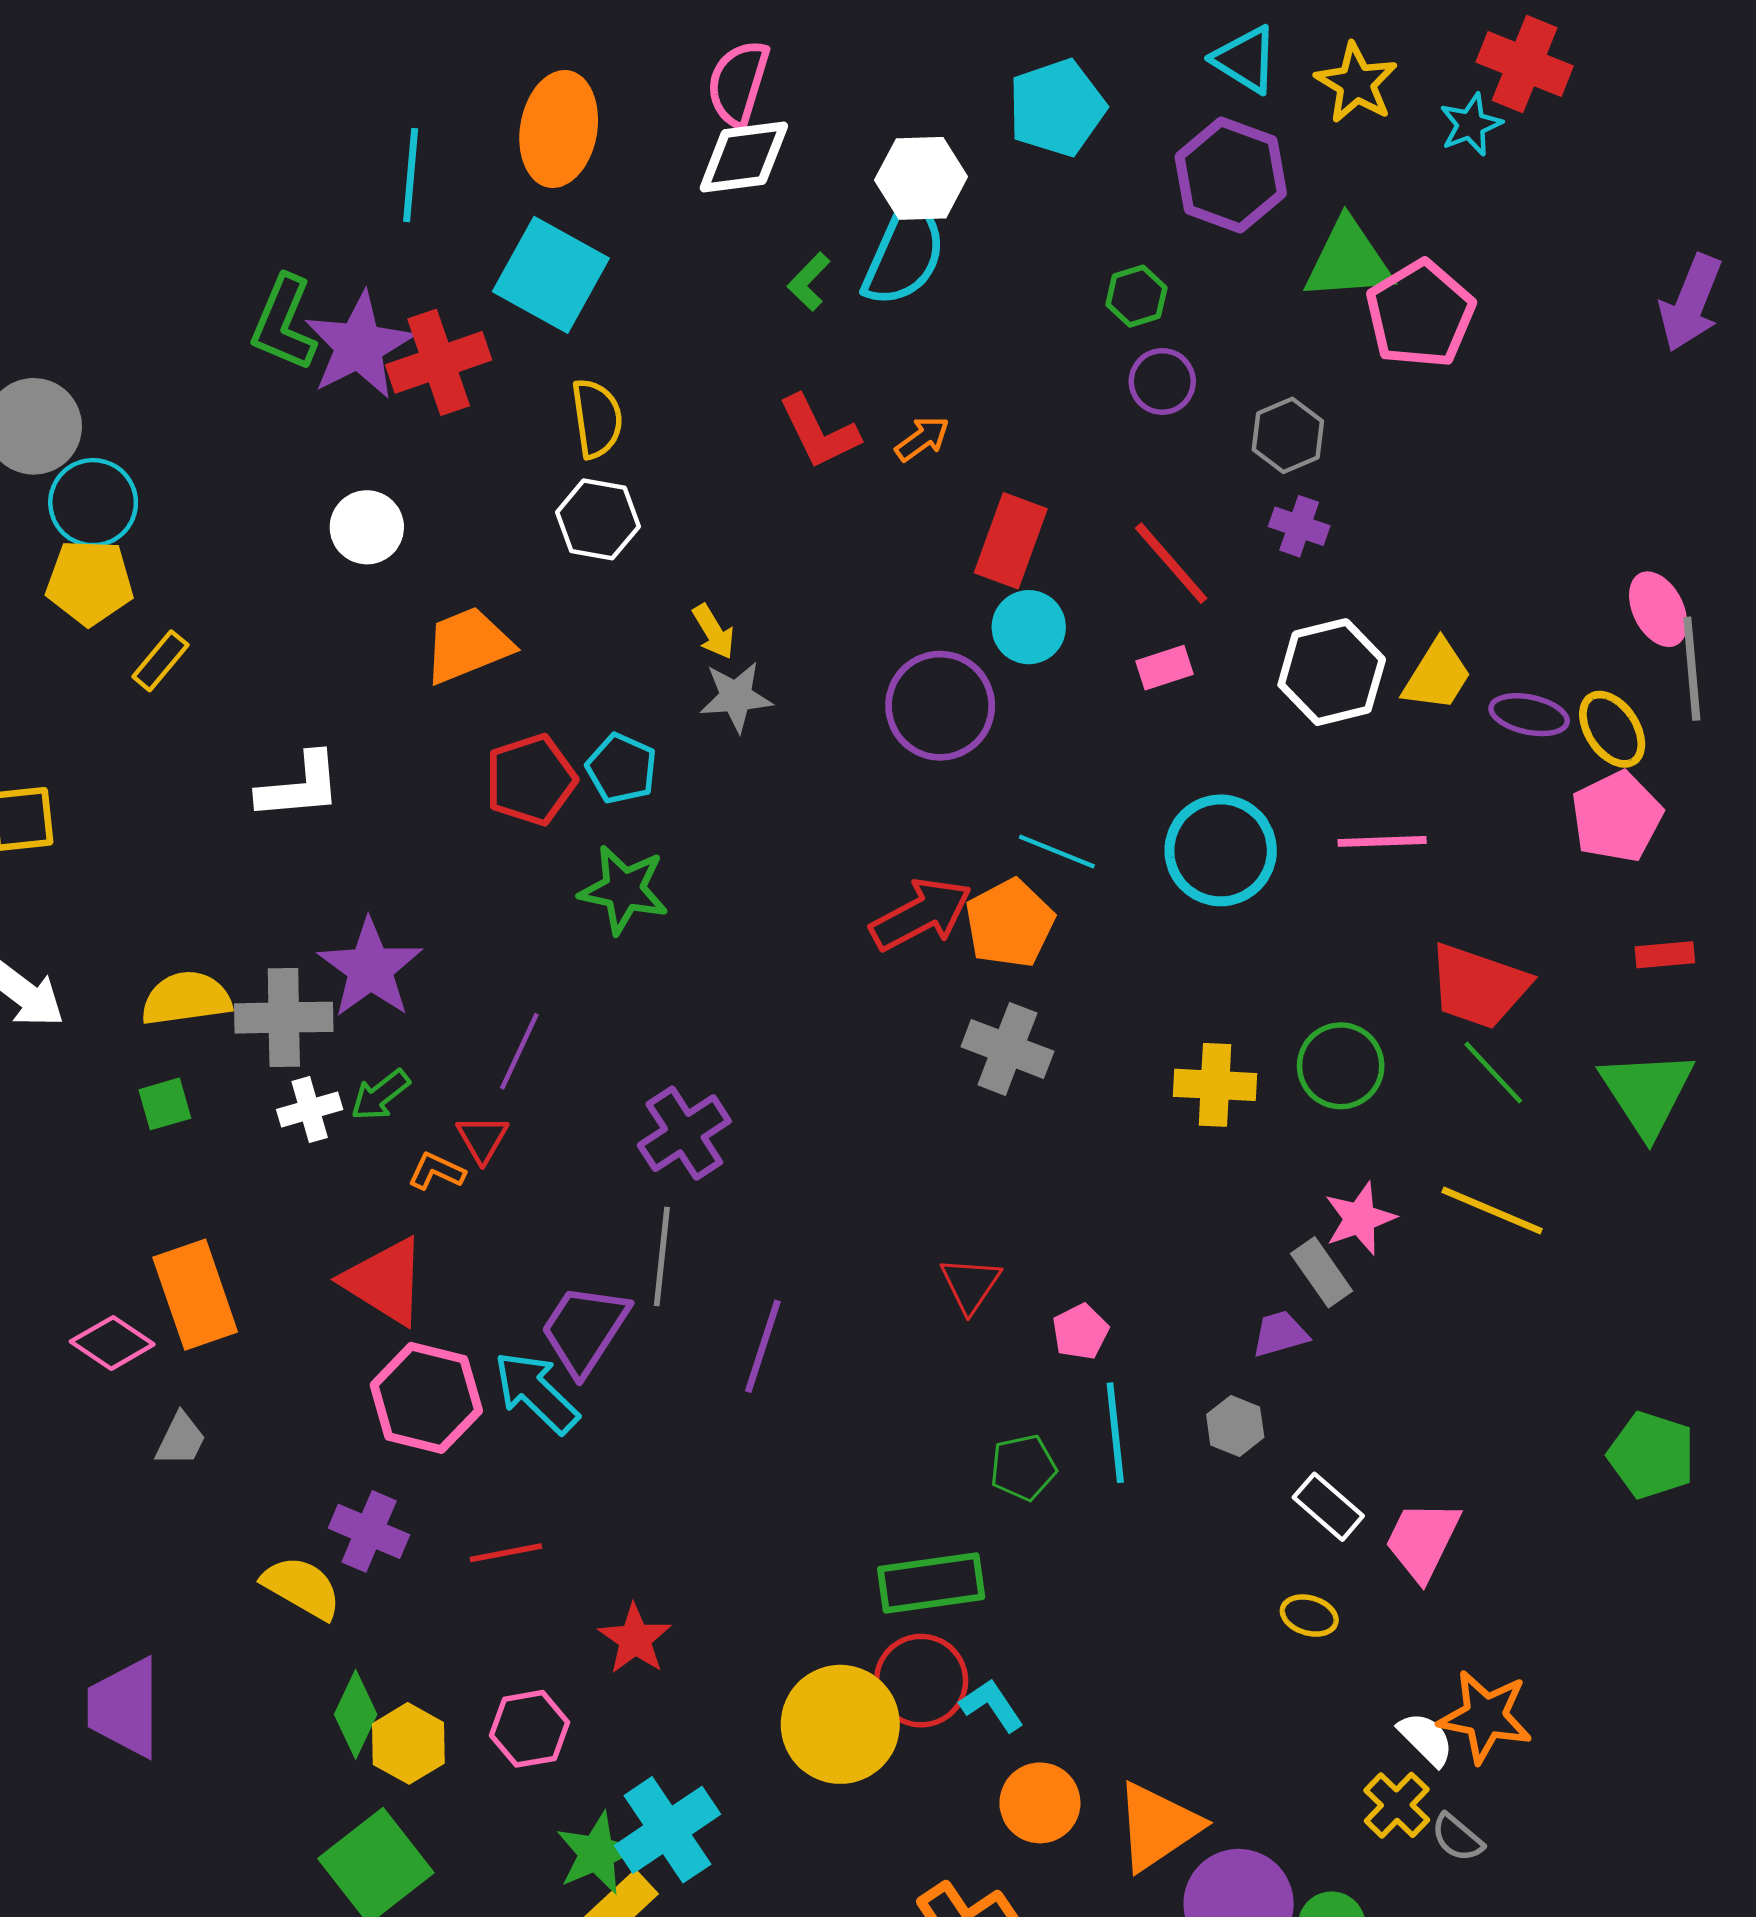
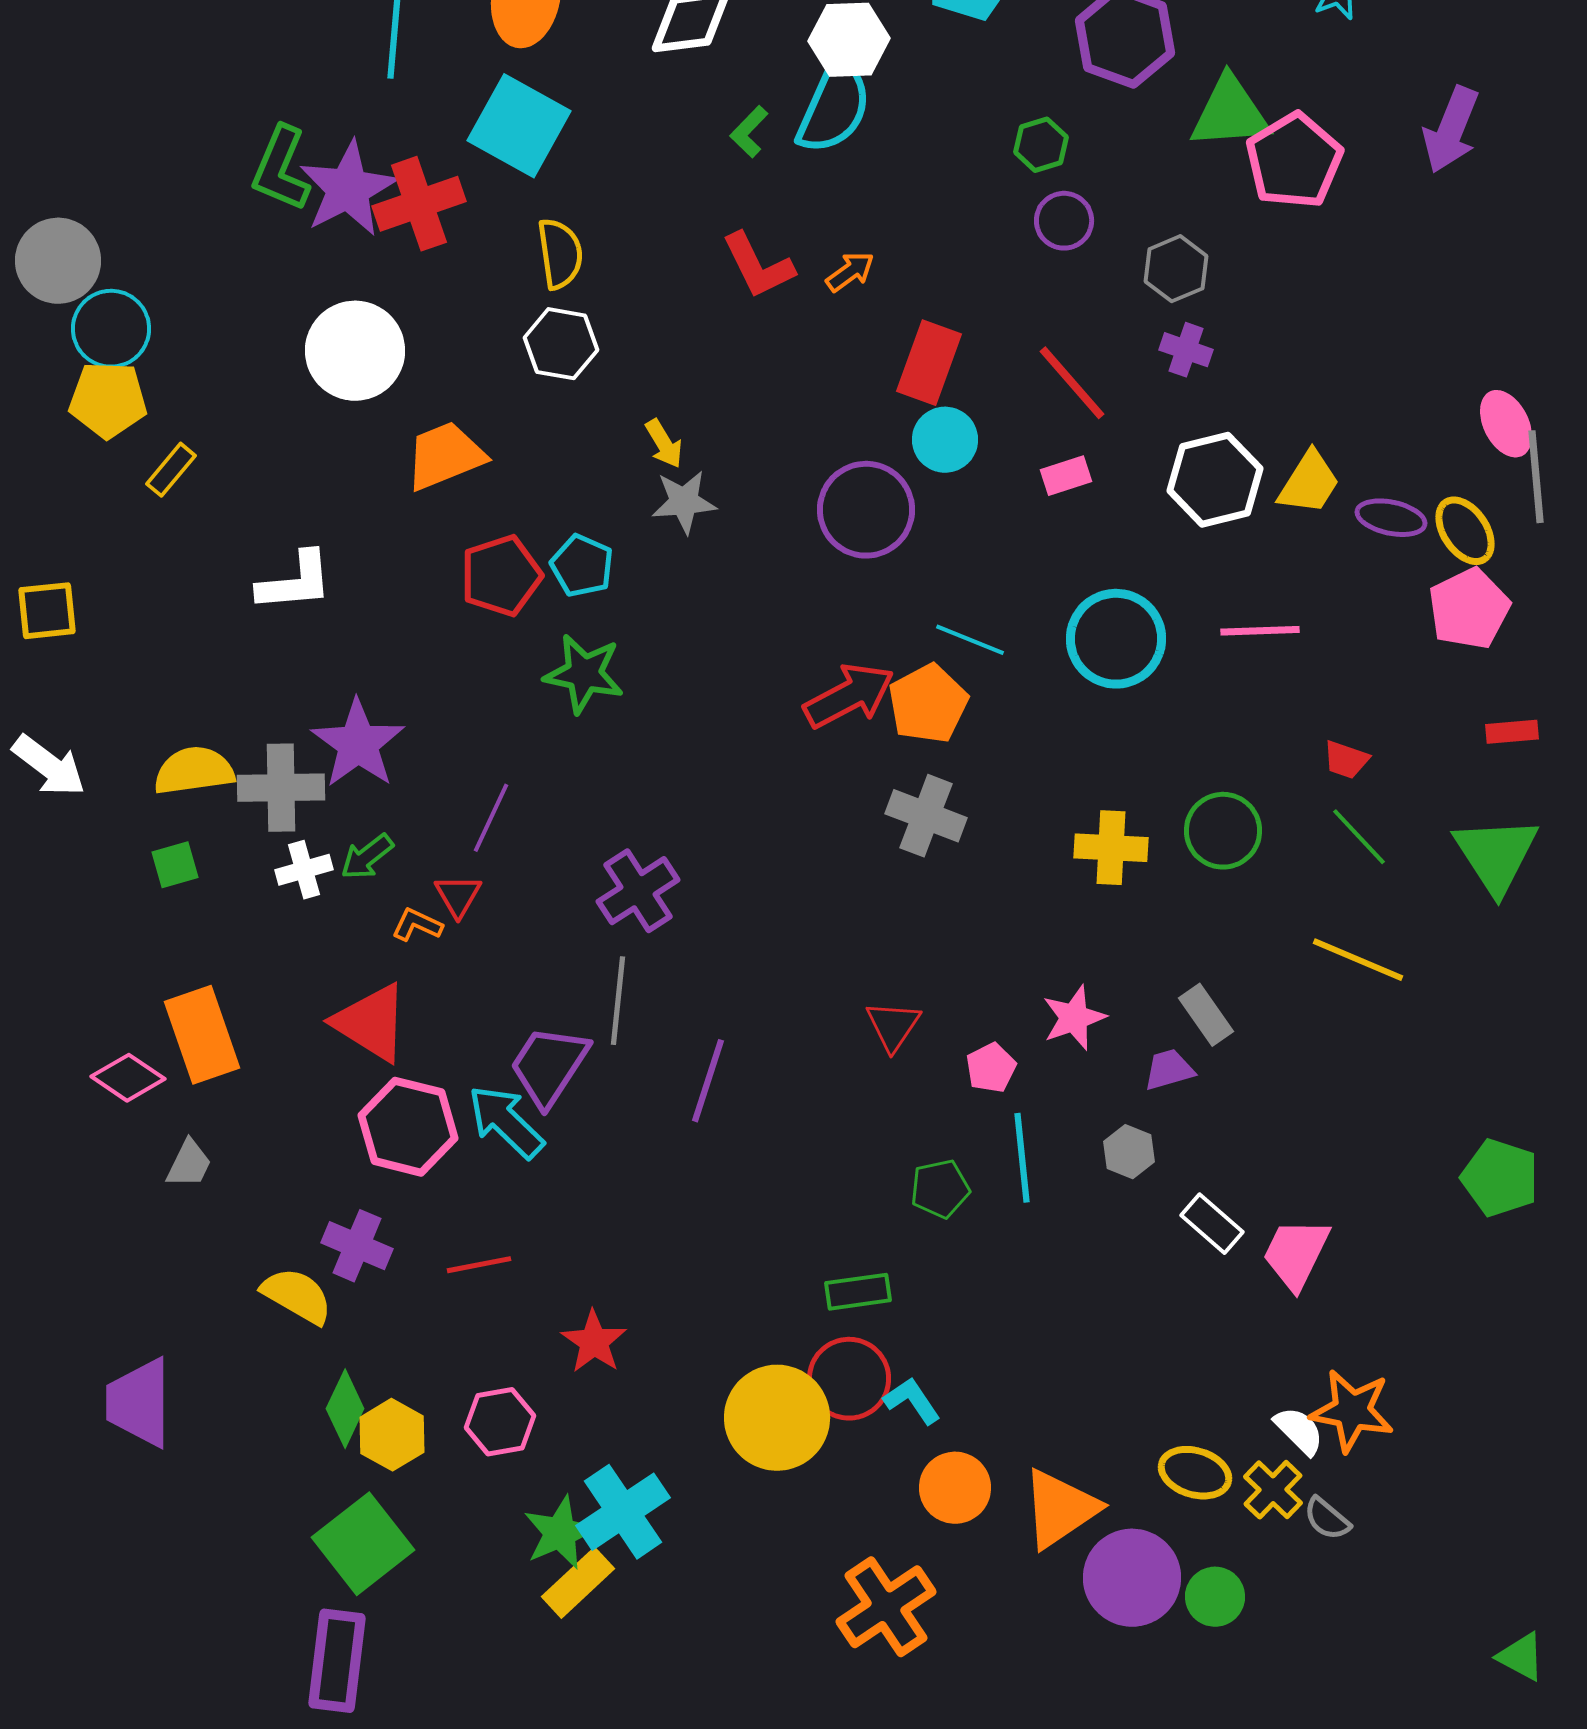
purple arrow: (1691, 303) -> (1451, 130), moved
white circle: (367, 527) -> (355, 351), size x1.5
red trapezoid: (1479, 986) -> (1346, 760), size x0.5
pink star: (1360, 1218) -> (1074, 1018), moved
green rectangle: (931, 1583) -> (858, 1292), size x0.7
yellow ellipse: (1309, 1616) -> (1195, 1473), moved, size x1.4

